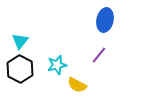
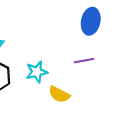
purple line: (99, 55) -> (84, 61), turned 42

